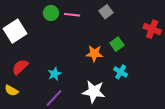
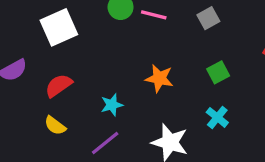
orange star: (94, 53) -> (159, 78), moved
yellow semicircle: (11, 90) -> (55, 126), moved

